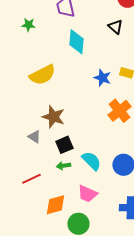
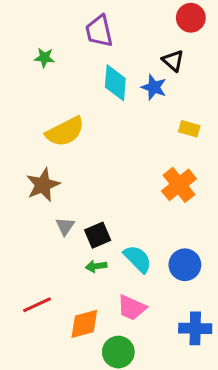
blue star: (102, 78) -> (154, 87), moved
brown star: (53, 117) -> (43, 185), moved, turned 30
gray triangle: (34, 137) -> (65, 226), moved, turned 32
red line: (31, 179) -> (37, 305), moved

